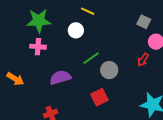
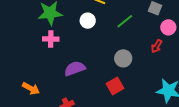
green line: (91, 58) -> (125, 21), moved
orange arrow: (15, 79) -> (31, 88), moved

